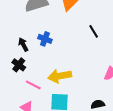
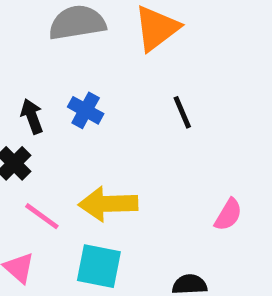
black line: (94, 31) -> (182, 112), moved

